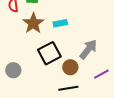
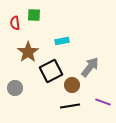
brown star: (33, 23) -> (28, 52), moved
purple line: (101, 74) -> (103, 102), moved, turned 49

